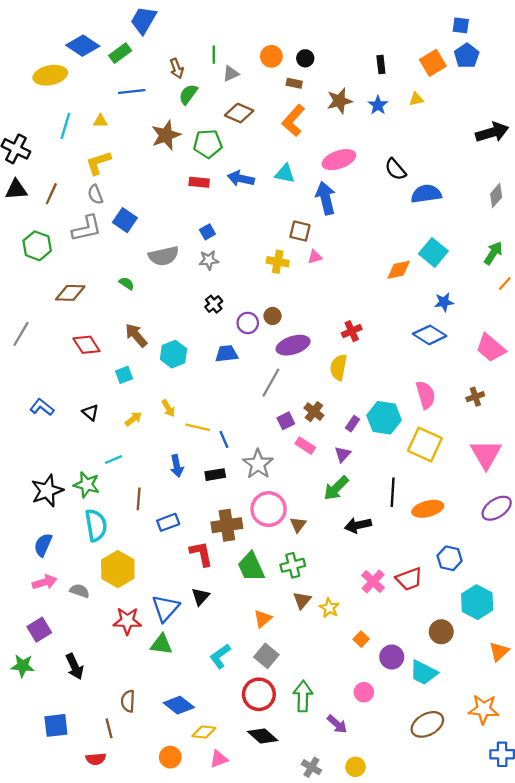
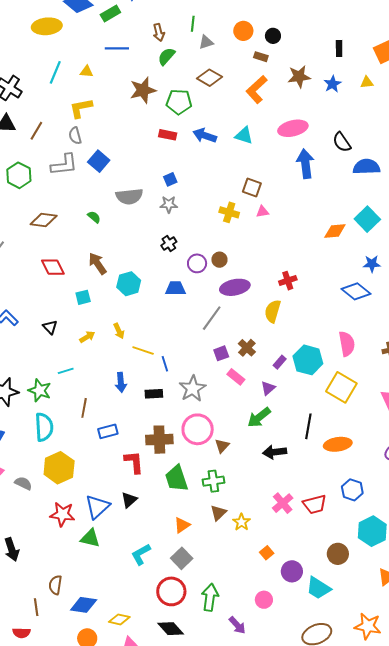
blue arrow: (326, 198) -> (305, 164), moved
blue diamond: (179, 705) -> (84, 605), moved, turned -36

